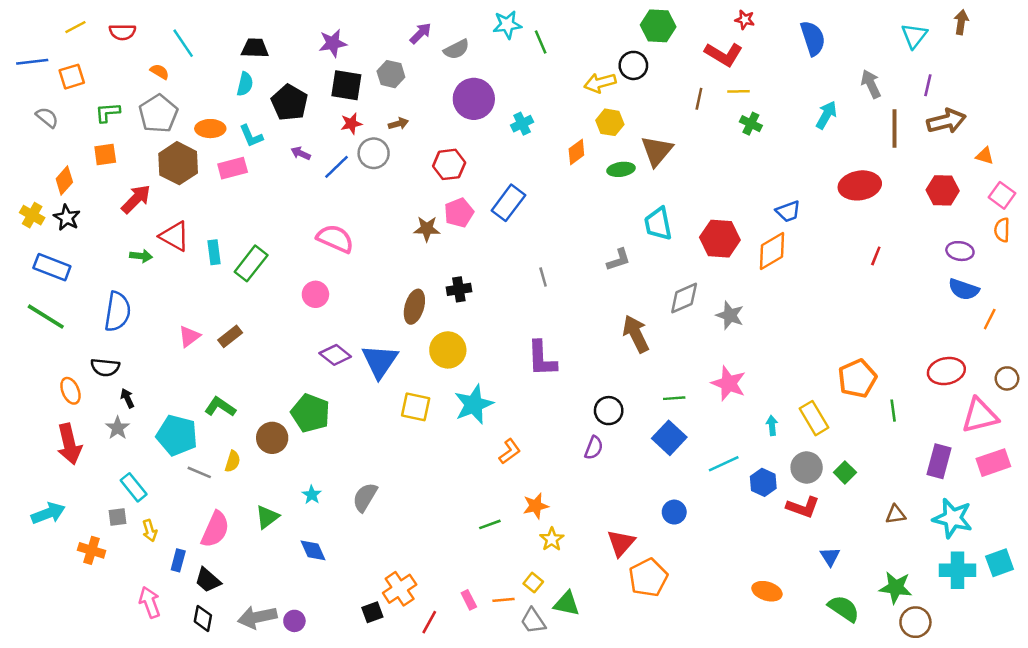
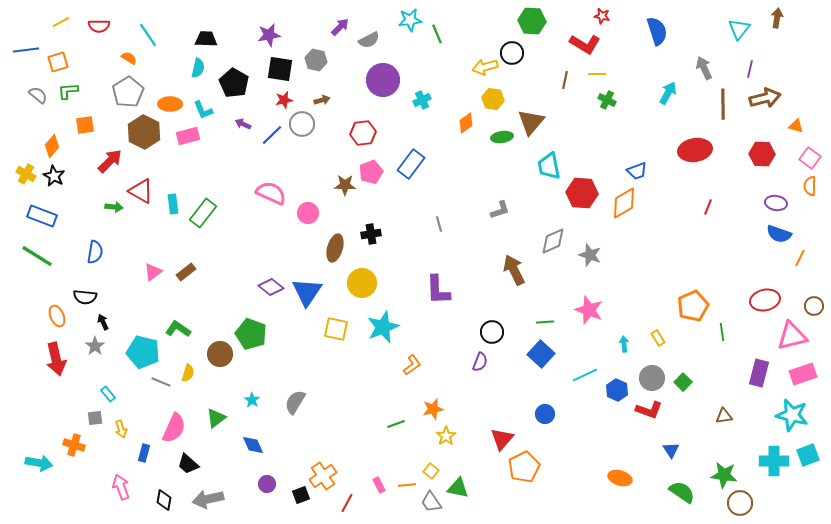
green L-shape: (108, 112) -> (68, 91), moved
cyan trapezoid: (658, 224) -> (549, 166), moved
pink circle: (315, 294) -> (308, 213), moved
blue semicircle: (118, 312) -> (95, 252), size x0.7
yellow rectangle: (814, 418) -> (658, 338), size x0.6
cyan rectangle: (134, 487) -> (108, 394), size x0.7
cyan arrow: (48, 513) -> (39, 463), moved, turned 32
cyan star: (953, 518) -> (792, 415), moved
black trapezoid: (208, 580) -> (188, 464), moved
purple circle: (294, 621) -> (267, 484), moved

